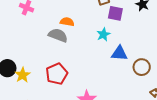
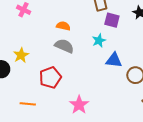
gray semicircle: (58, 35) -> (64, 46), moved
yellow star: (23, 75) -> (21, 55), moved

